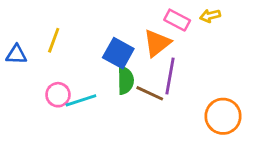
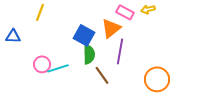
yellow line: (54, 40) -> (40, 12), moved
brown line: (150, 93) -> (102, 75), moved, turned 30

